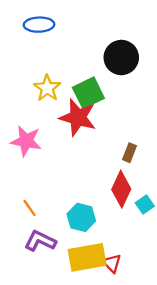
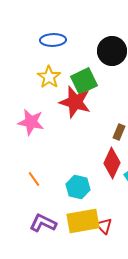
blue ellipse: (39, 25) -> (53, 40), moved
purple L-shape: (40, 241) -> (43, 223), moved

